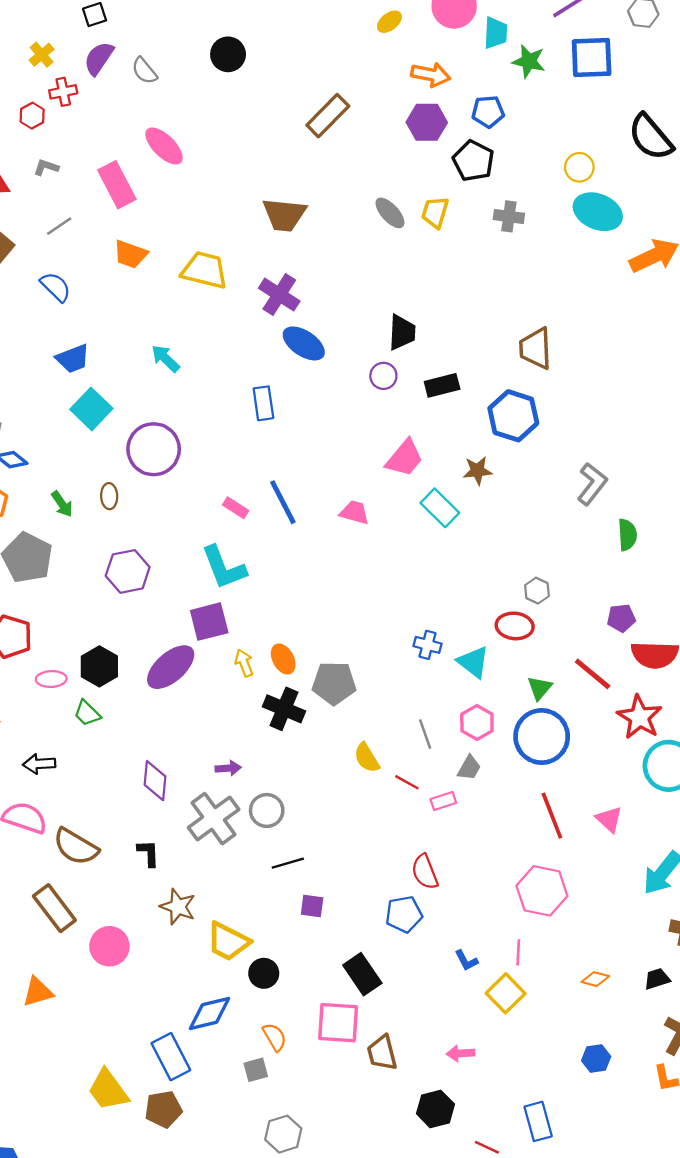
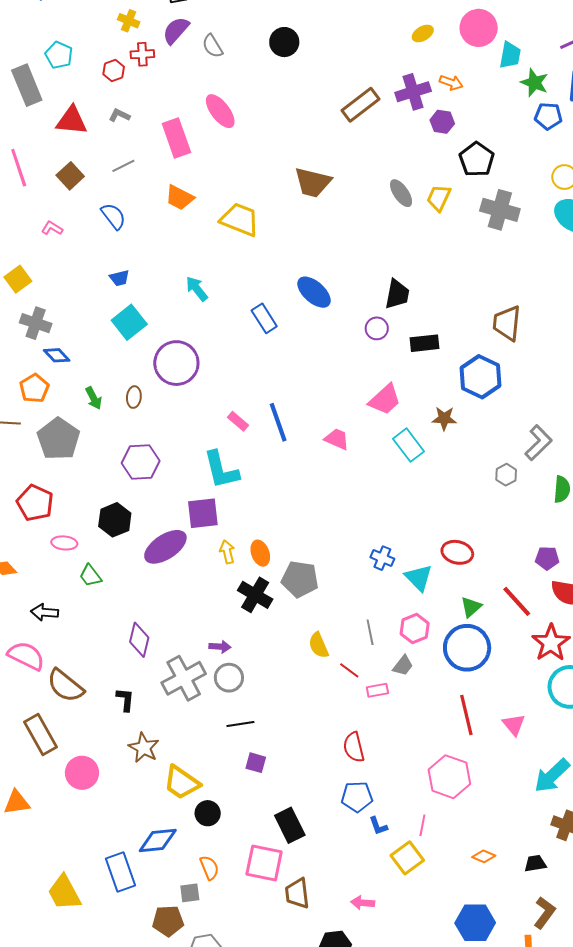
yellow cross: (42, 55) -> (129, 21), turned -35
orange arrow: (431, 75) -> (451, 82), size x0.7
blue pentagon: (488, 112) -> (548, 116), moved
purple hexagon: (427, 122) -> (442, 122), size x0.7
gray cross: (509, 216) -> (500, 210), size x1.5
purple cross: (279, 295) -> (413, 92), moved, turned 32
blue trapezoid: (73, 359) -> (119, 278), size x0.7
blue rectangle: (263, 403) -> (264, 318), moved, turned -32
gray hexagon: (537, 591) -> (506, 475), moved
black hexagon: (99, 666) -> (115, 520), moved
purple arrow: (228, 768) -> (220, 647), moved
blue pentagon: (404, 914) -> (357, 797), moved
blue hexagon: (596, 1059) -> (475, 923), size x1.6
brown pentagon: (163, 1109) -> (168, 921), moved

